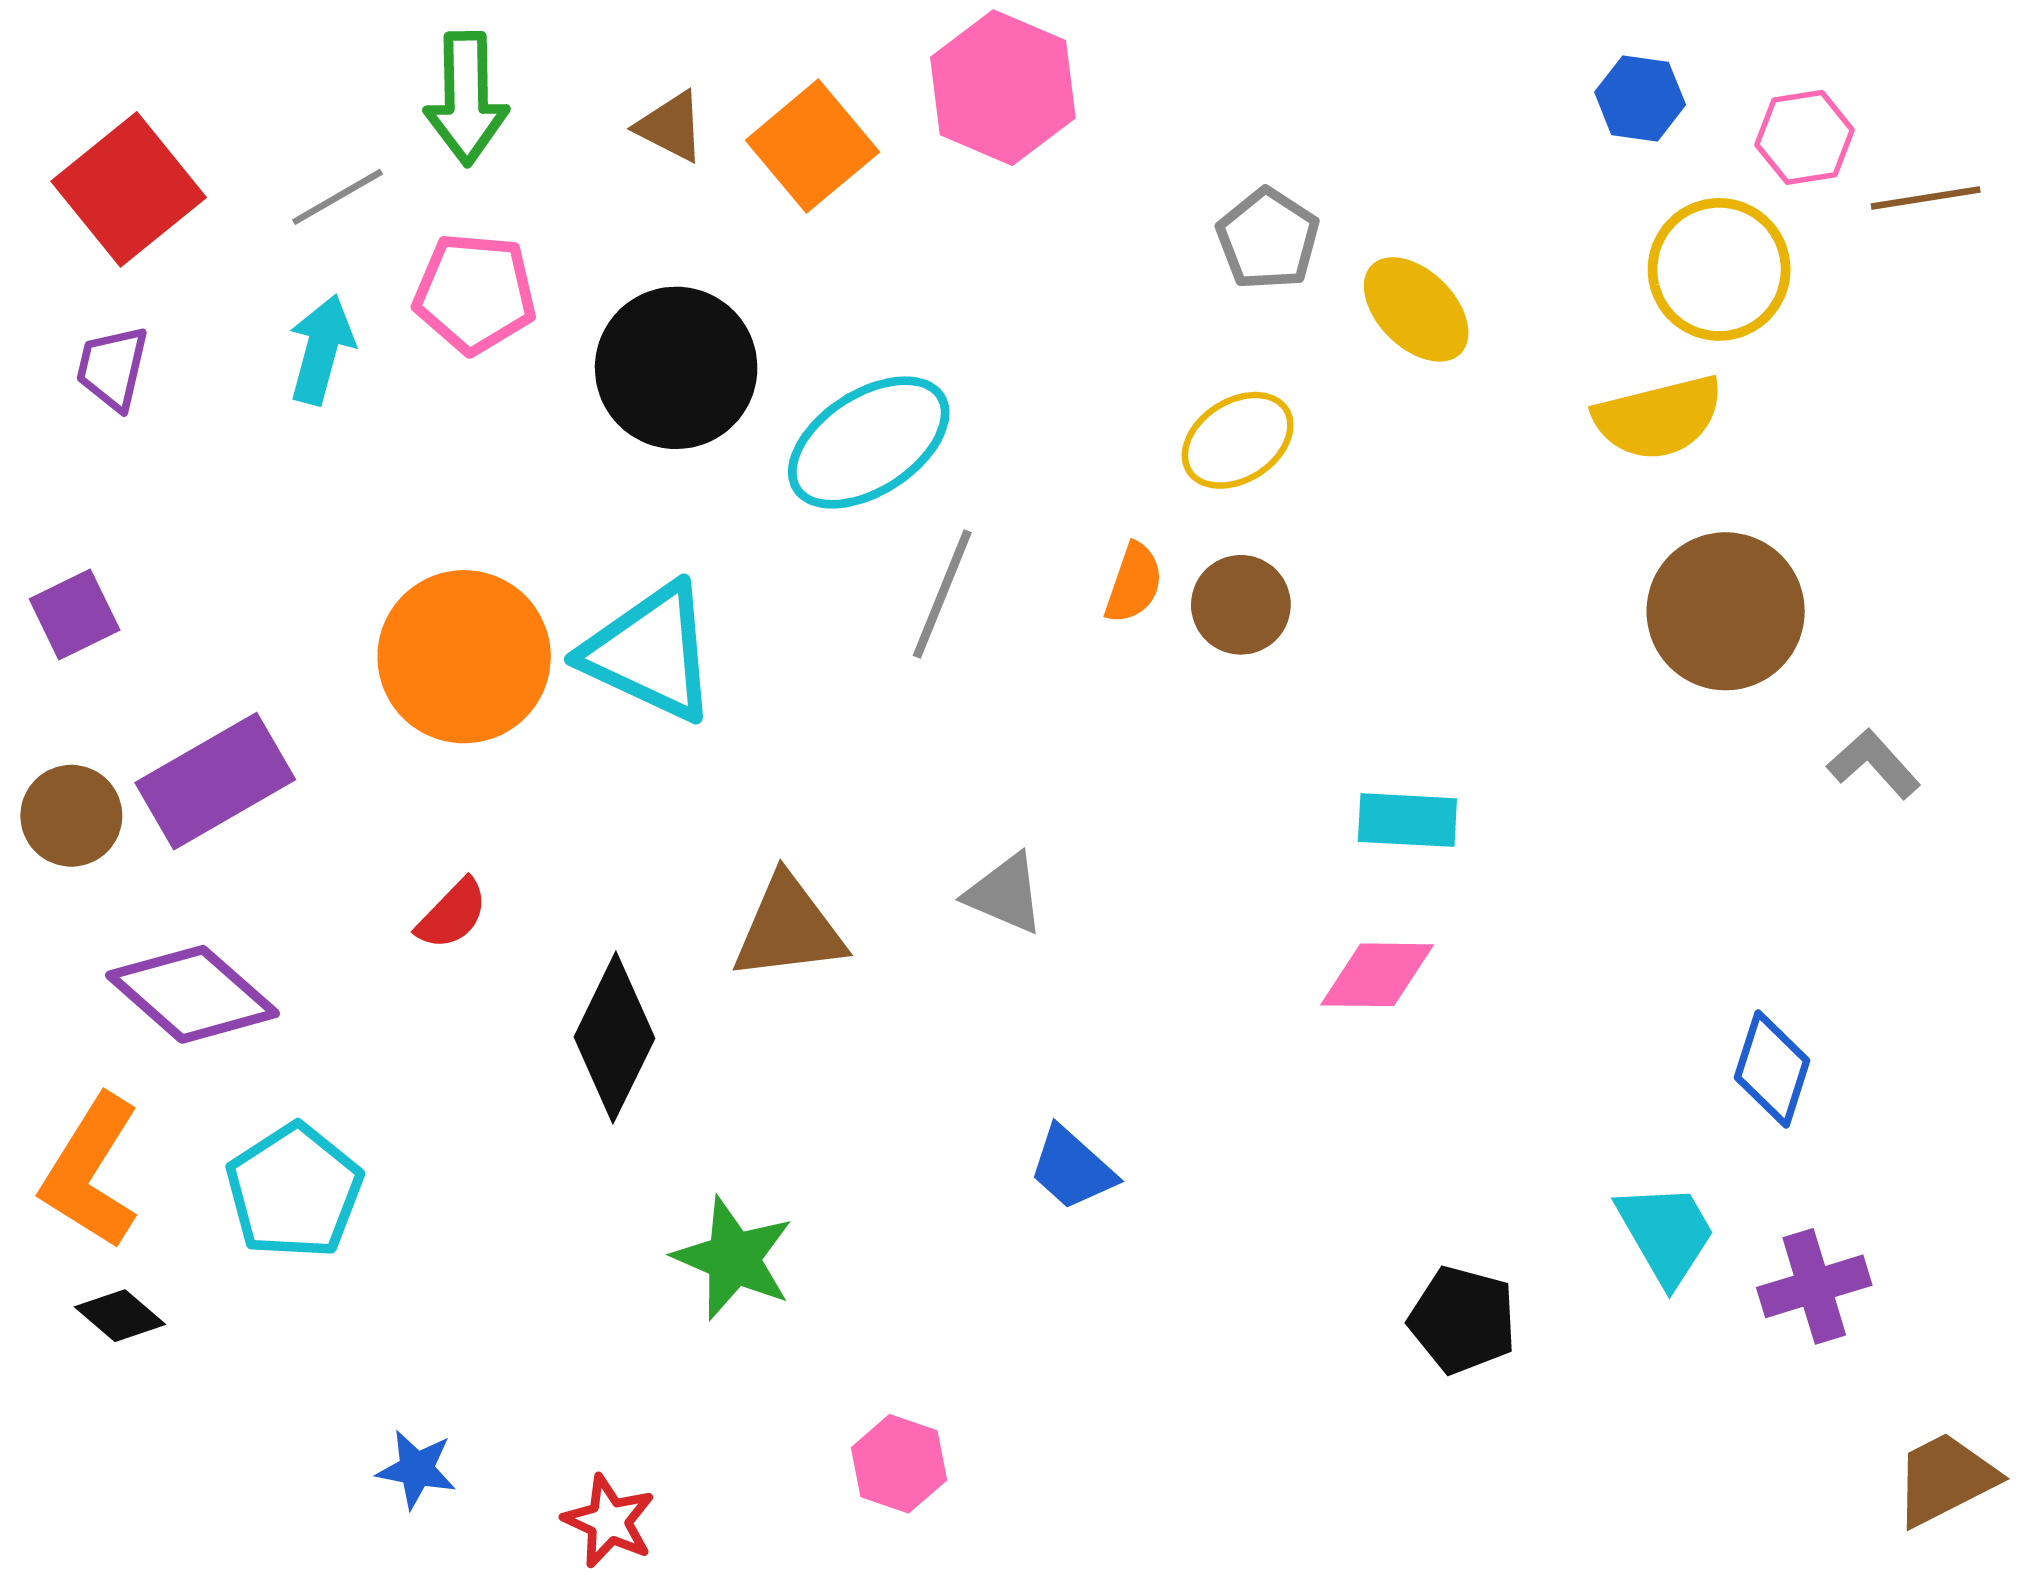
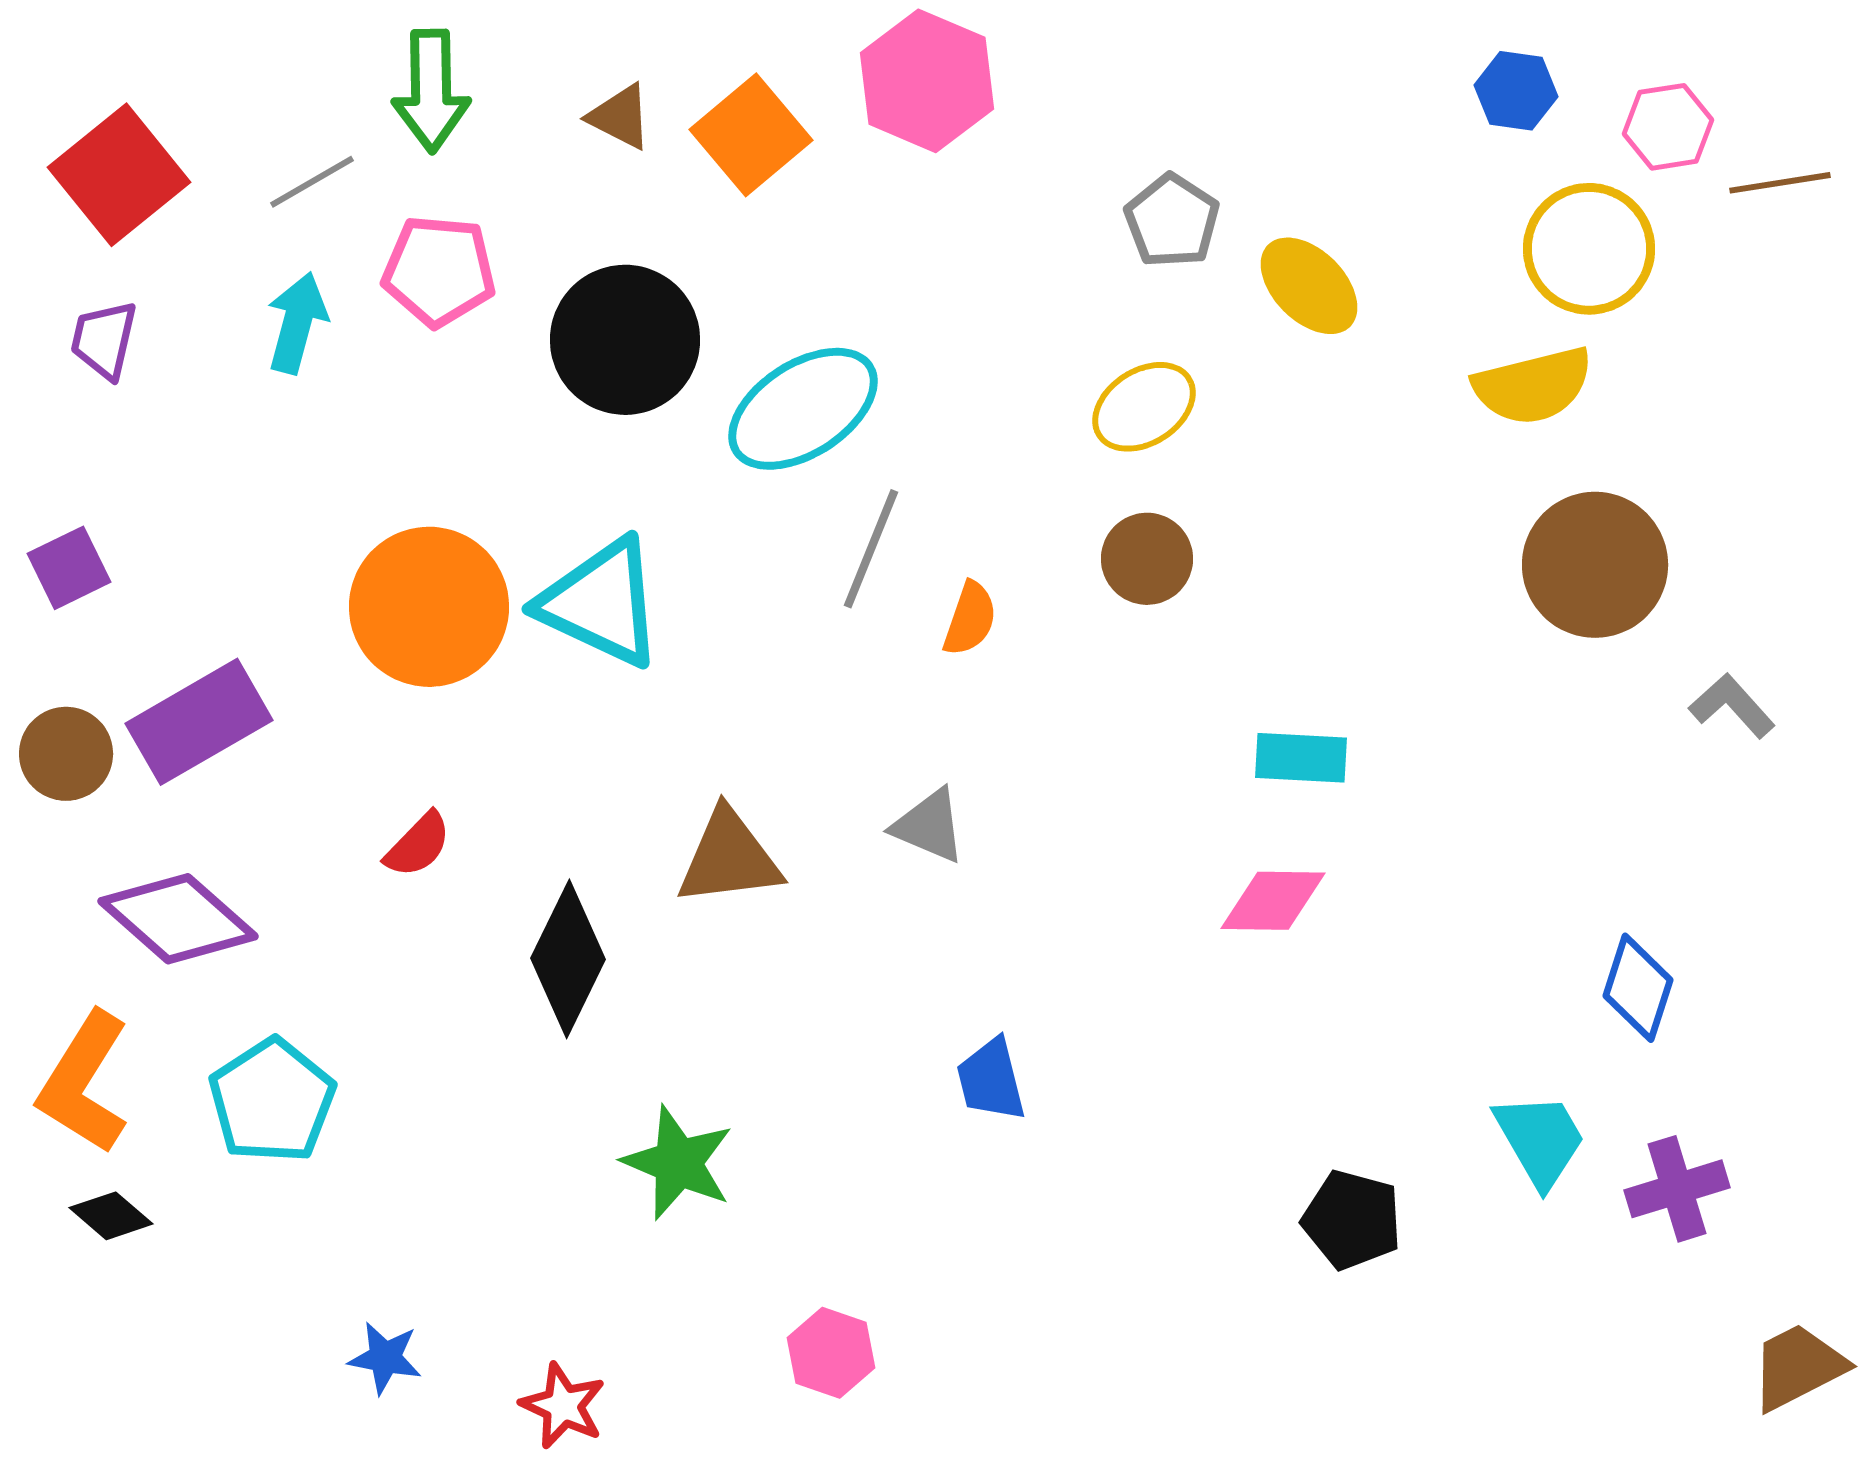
orange semicircle: (1134, 583) -> (970, 619), moved
blue trapezoid: (1072, 1168) -> (991, 1080), turned 34

